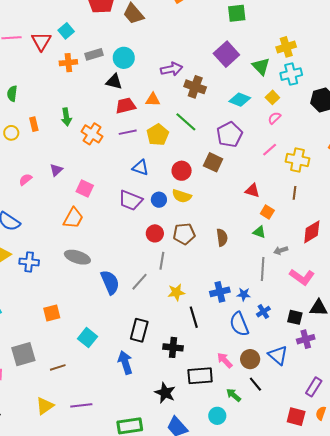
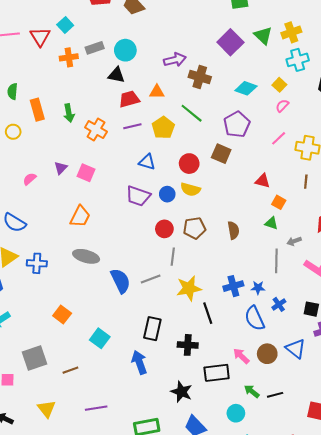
green triangle: (261, 66) -> (263, 36), moved
orange rectangle: (34, 124) -> (37, 110), moved, size x1.5
pink square: (85, 188) -> (86, 173), moved
gray line: (139, 282) -> (151, 279), turned 30
yellow star: (176, 292) -> (189, 288), size x1.4
orange square: (52, 313) -> (62, 315), turned -36
black line: (255, 384) -> (275, 395), moved, turned -63
yellow triangle: (45, 406) -> (47, 409), moved, turned -30

